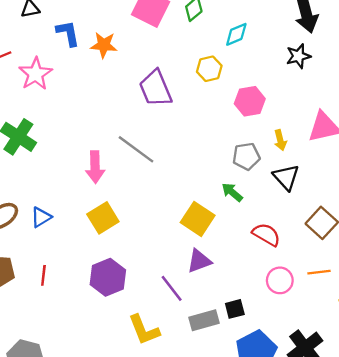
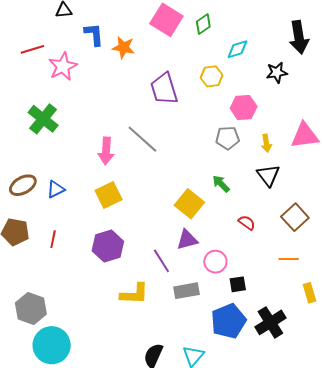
black star: (298, 56) -> (277, 73), moved
gray pentagon: (246, 156) -> (228, 138), moved
red semicircle: (266, 235) -> (247, 223), size x0.7
pink circle: (280, 280) -> (215, 262), moved
black square: (235, 309) -> (238, 284), moved
yellow L-shape: (144, 330) -> (134, 294), turned -72

